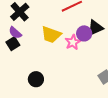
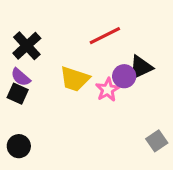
black square: (13, 44) -> (18, 94), turned -32
black circle: (36, 79) -> (19, 146), moved

